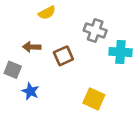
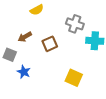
brown arrow: (32, 47) -> (25, 37), turned -32

